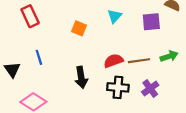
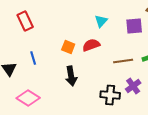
orange square: (79, 28) -> (68, 47), moved
red semicircle: (113, 61) -> (91, 45), moved
black cross: (118, 87) -> (110, 95), moved

